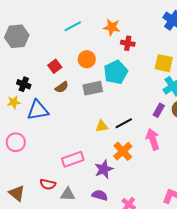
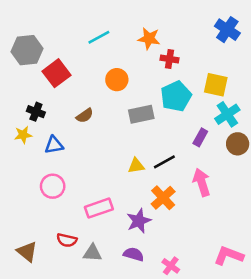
red square: (55, 66) -> (56, 73), moved, size x1.5
cyan pentagon: (116, 72) -> (176, 96), moved
gray rectangle: (93, 88) -> (141, 114), moved
blue triangle: (38, 110) -> (54, 145), size x0.7
purple rectangle: (159, 110) -> (200, 137), moved
pink circle: (16, 142) -> (53, 186), moved

